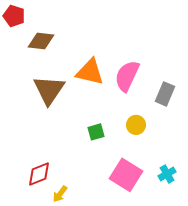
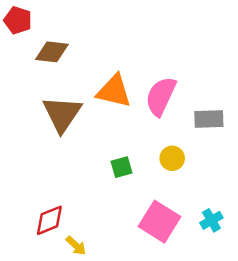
gray rectangle: (165, 94) -> (209, 119), turned 65
yellow arrow: (60, 194) -> (76, 246), turned -84

